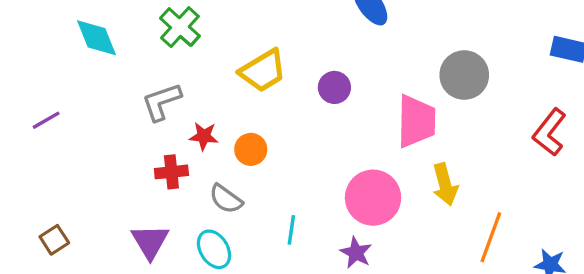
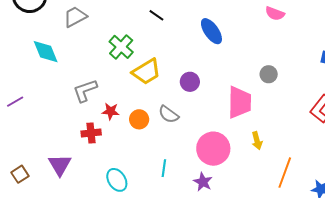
green cross: (180, 27) -> (121, 47), moved
gray circle: (464, 75) -> (269, 74), size x0.6
yellow arrow: (445, 184) -> (257, 141), size x0.7
gray semicircle: (226, 199) -> (169, 114), moved
purple triangle: (150, 242) -> (60, 165), moved

